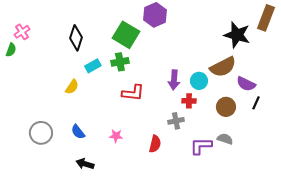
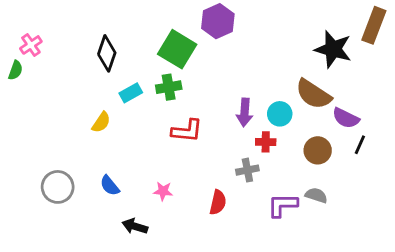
brown semicircle: (223, 67) -> (313, 94), turned 60
black arrow: (85, 164) -> (135, 226), moved

